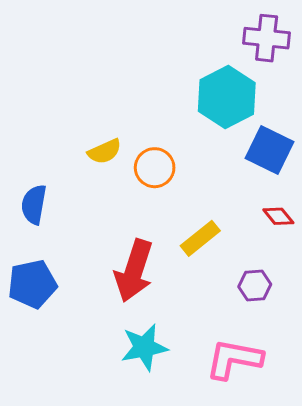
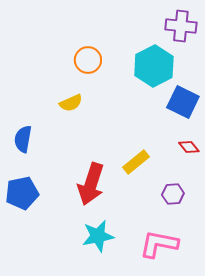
orange circle: (155, 168) -> (88, 60), moved

